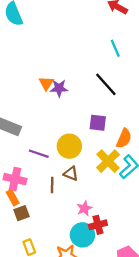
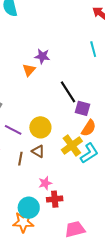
black line: (106, 84) -> (68, 92), moved
purple star: (59, 88) -> (42, 56), moved
purple square: (98, 123) -> (82, 108), moved
cyan circle: (82, 235) -> (29, 208), moved

